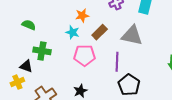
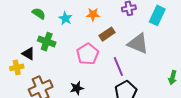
cyan star: (72, 32) -> (65, 18), moved
pink pentagon: (84, 55) -> (88, 54), turned 30
purple line: (117, 62) -> (118, 67), turned -36

